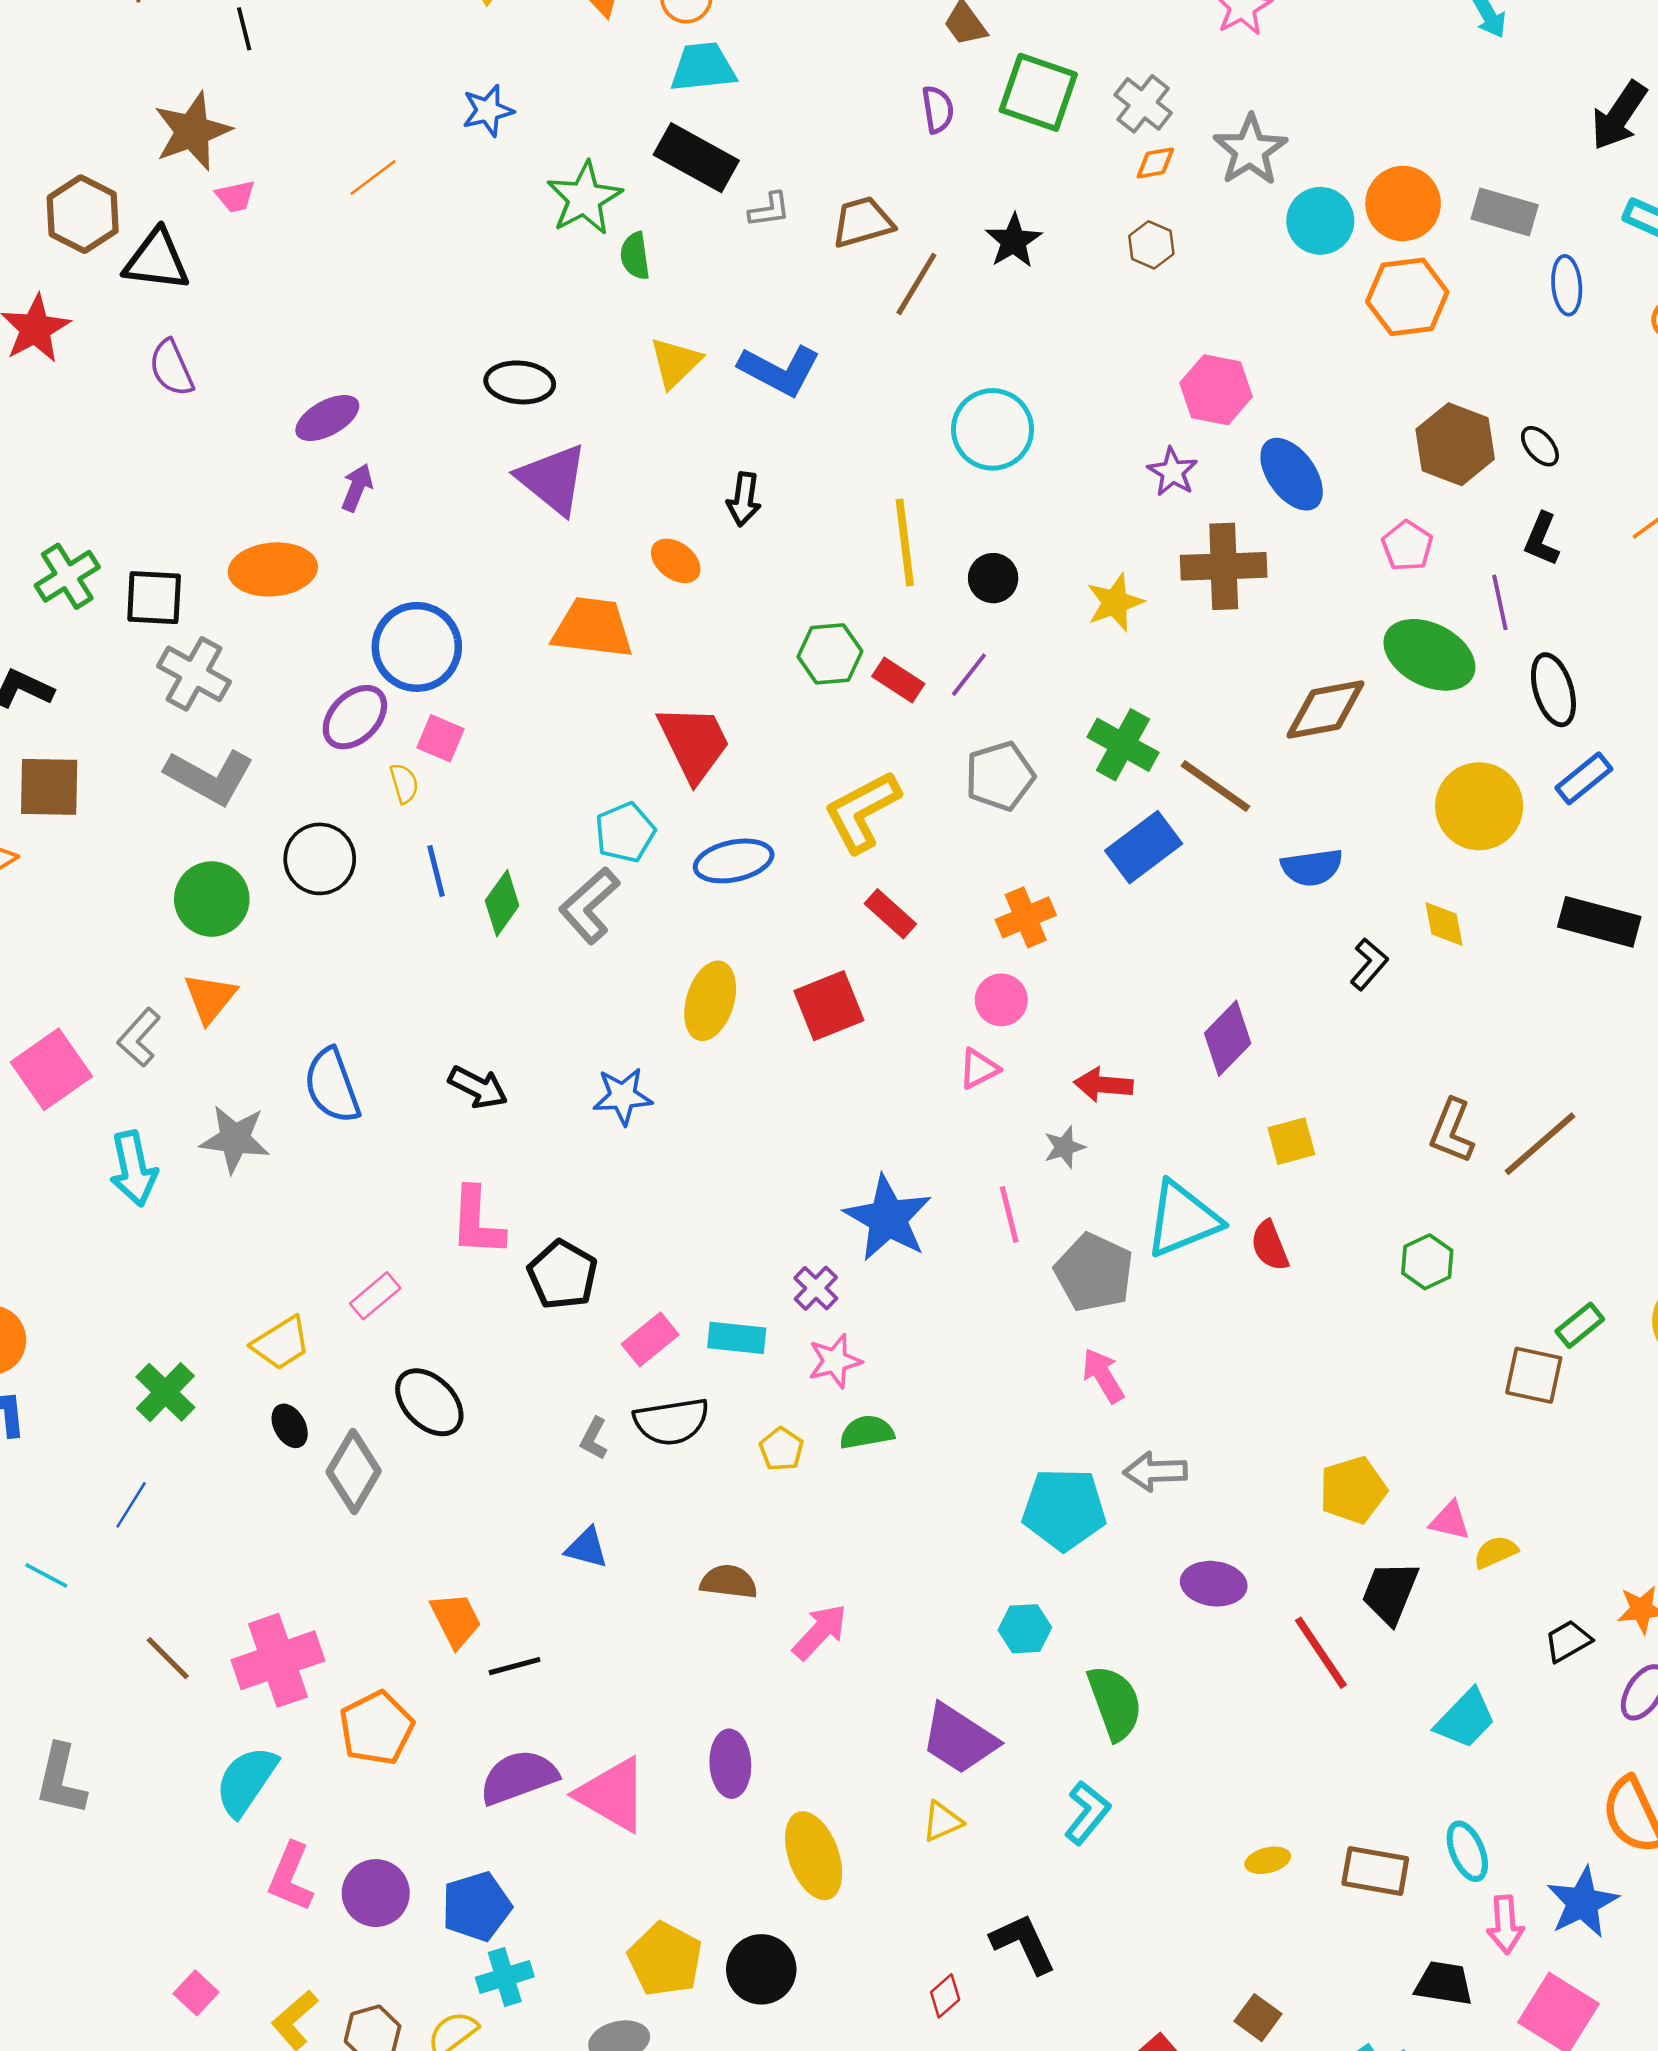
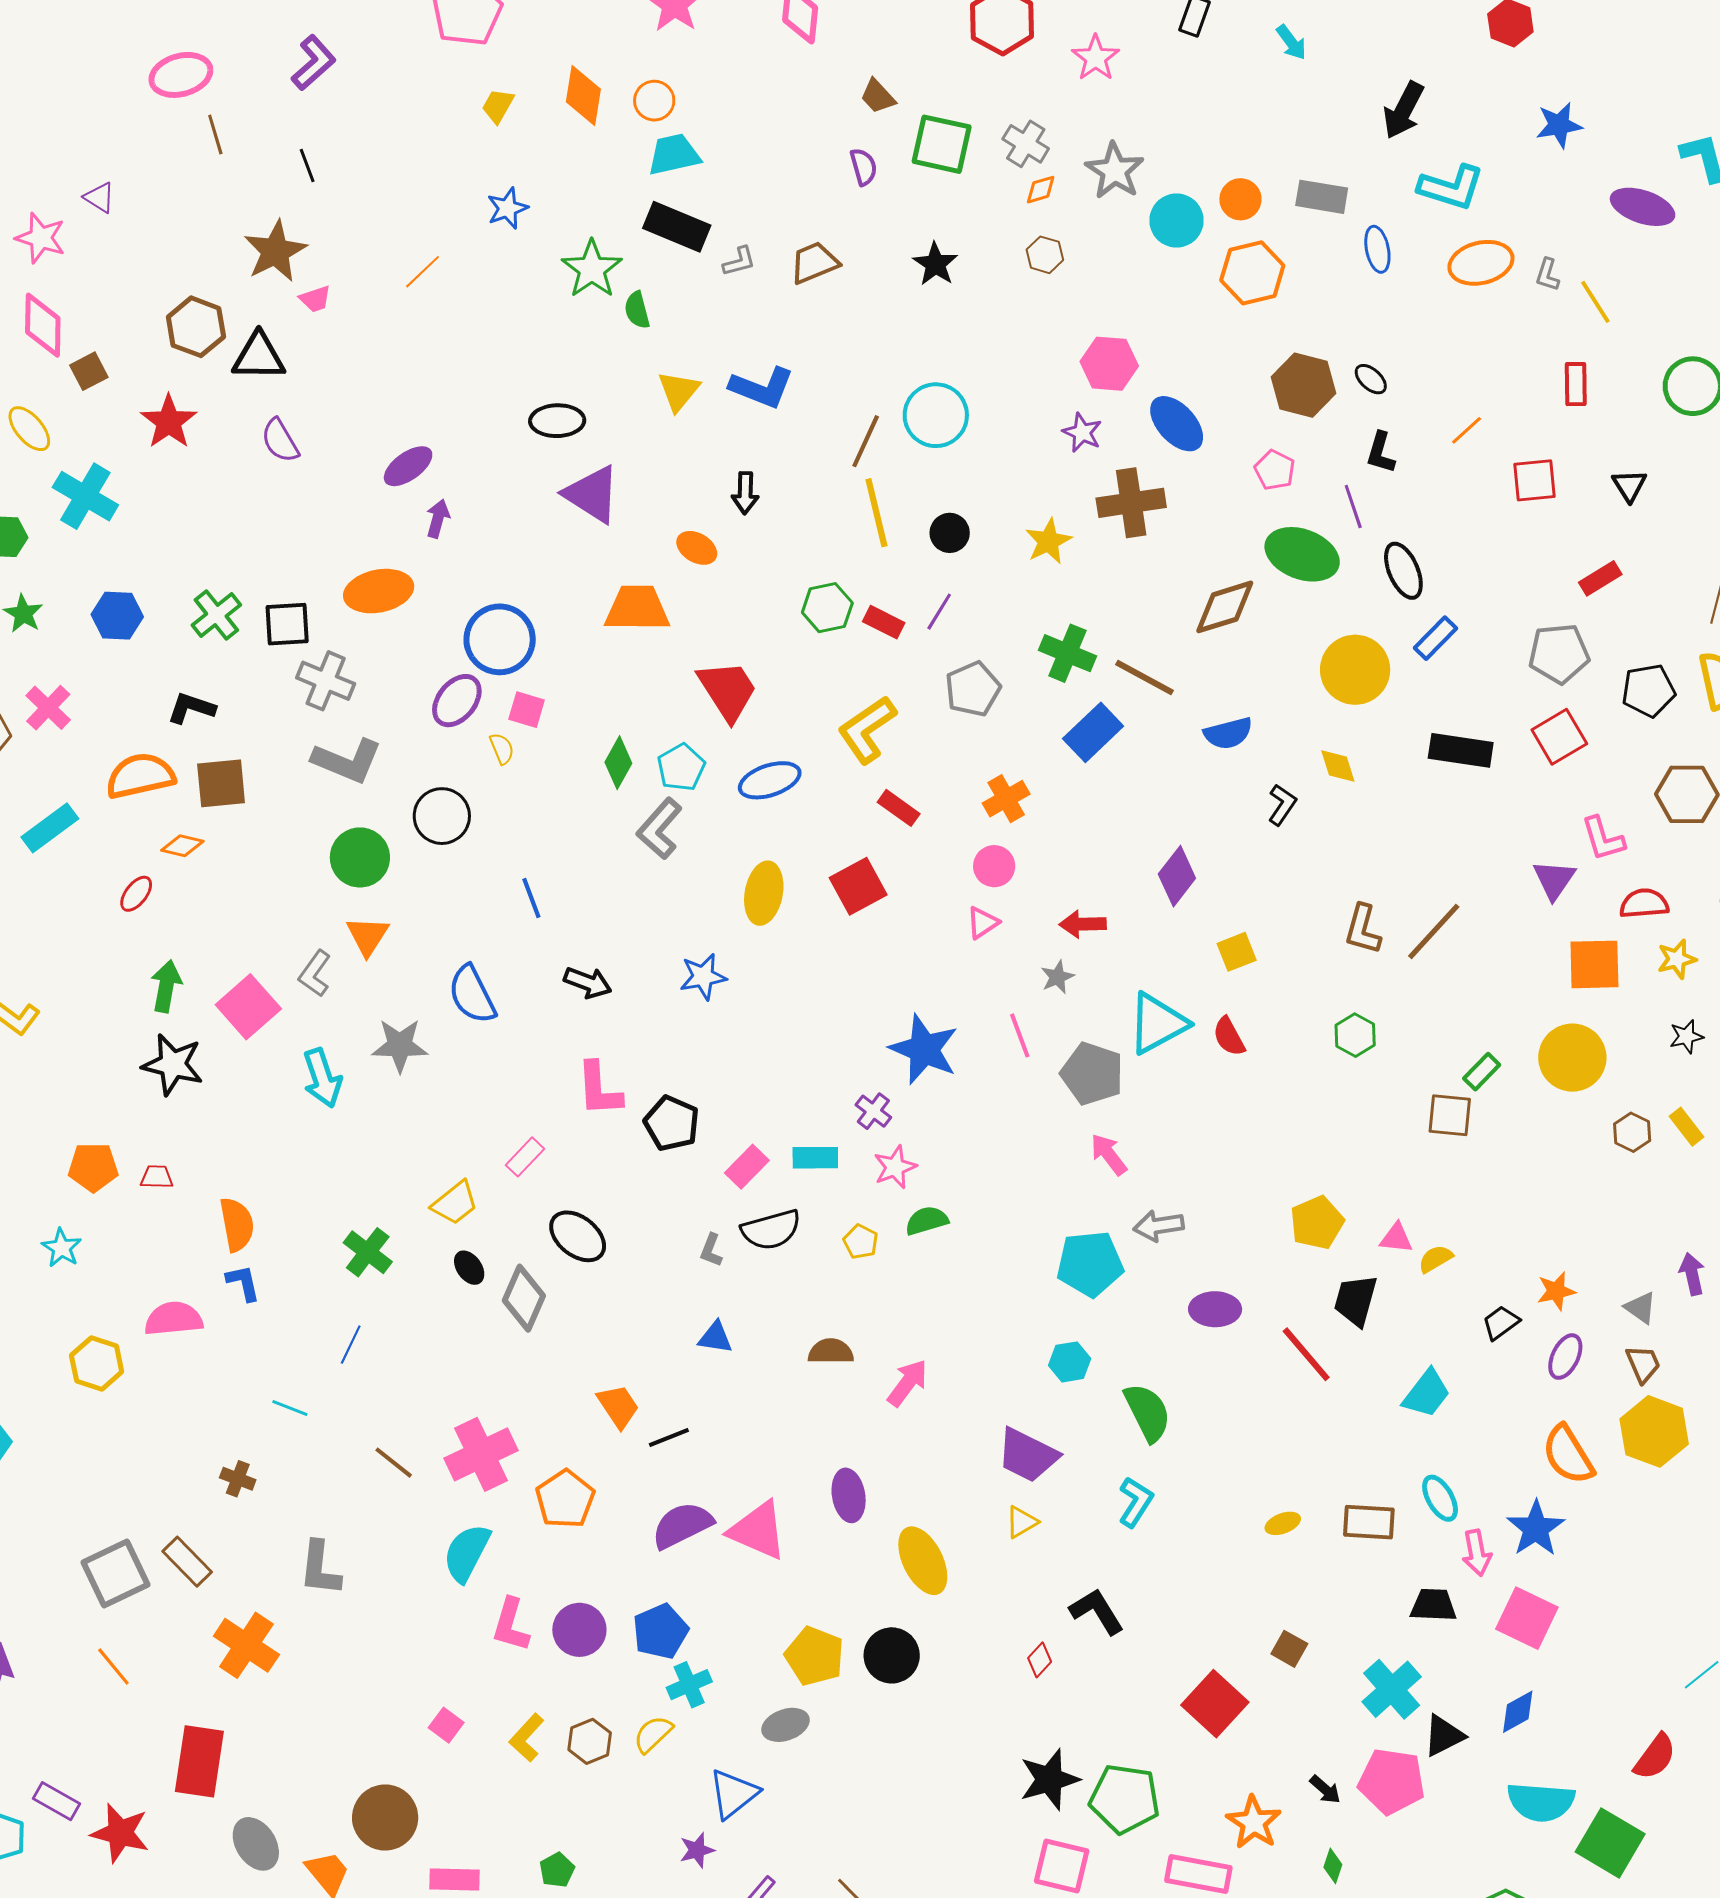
orange circle: (1403, 203) -> (1240, 199), size x0.7
brown line: (916, 284) -> (866, 441), moved
blue line: (436, 871) -> (531, 898), moved
green diamond: (502, 903) -> (618, 763), moved

